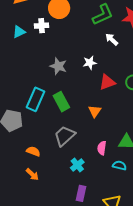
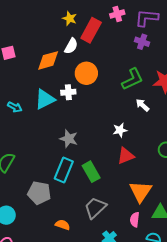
cyan triangle: (19, 32) -> (45, 99), size x1.5
gray star: (58, 66) -> (69, 139), moved
red triangle: (107, 82) -> (126, 156), moved
orange triangle: (95, 111) -> (141, 191), moved, size x1.6

